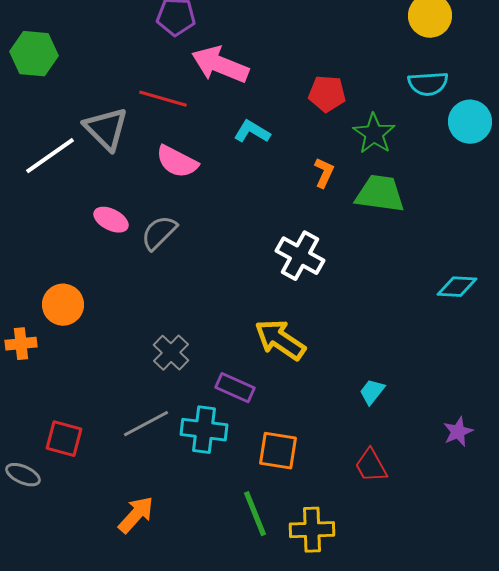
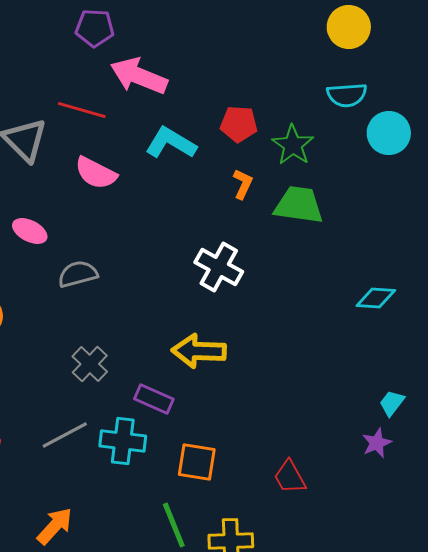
red pentagon: (327, 94) -> (239, 124), moved
cyan L-shape: (252, 132) -> (171, 143), size x1.4
gray semicircle: (159, 233) -> (78, 274), moved, turned 30
yellow arrow: (280, 340) -> (199, 351), turned -32
cyan trapezoid: (372, 392) -> (392, 403), moved

